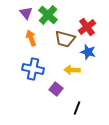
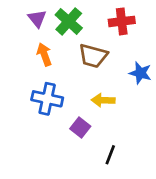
red cross: (87, 27) -> (122, 21), moved, turned 30
blue star: (88, 52) -> (140, 73), moved

